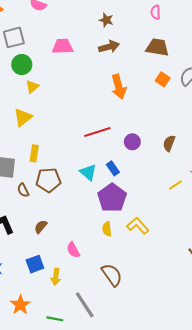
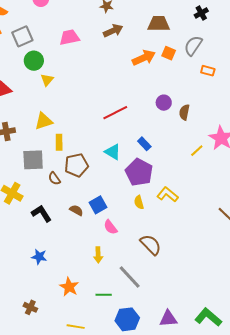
orange arrow: (119, 87) -> (144, 58), moved, turned -90
yellow triangle: (23, 117) -> (44, 121), moved, turned 30
purple circle: (132, 142) -> (164, 103), moved
blue rectangle: (113, 168) -> (144, 144), moved
brown semicircle: (41, 227) -> (76, 210), turned 88
blue square: (35, 264) -> (98, 205), moved

